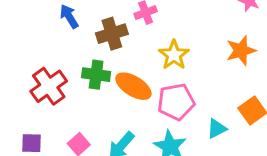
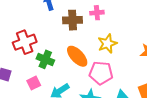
green cross: (96, 75) -> (45, 59), moved

